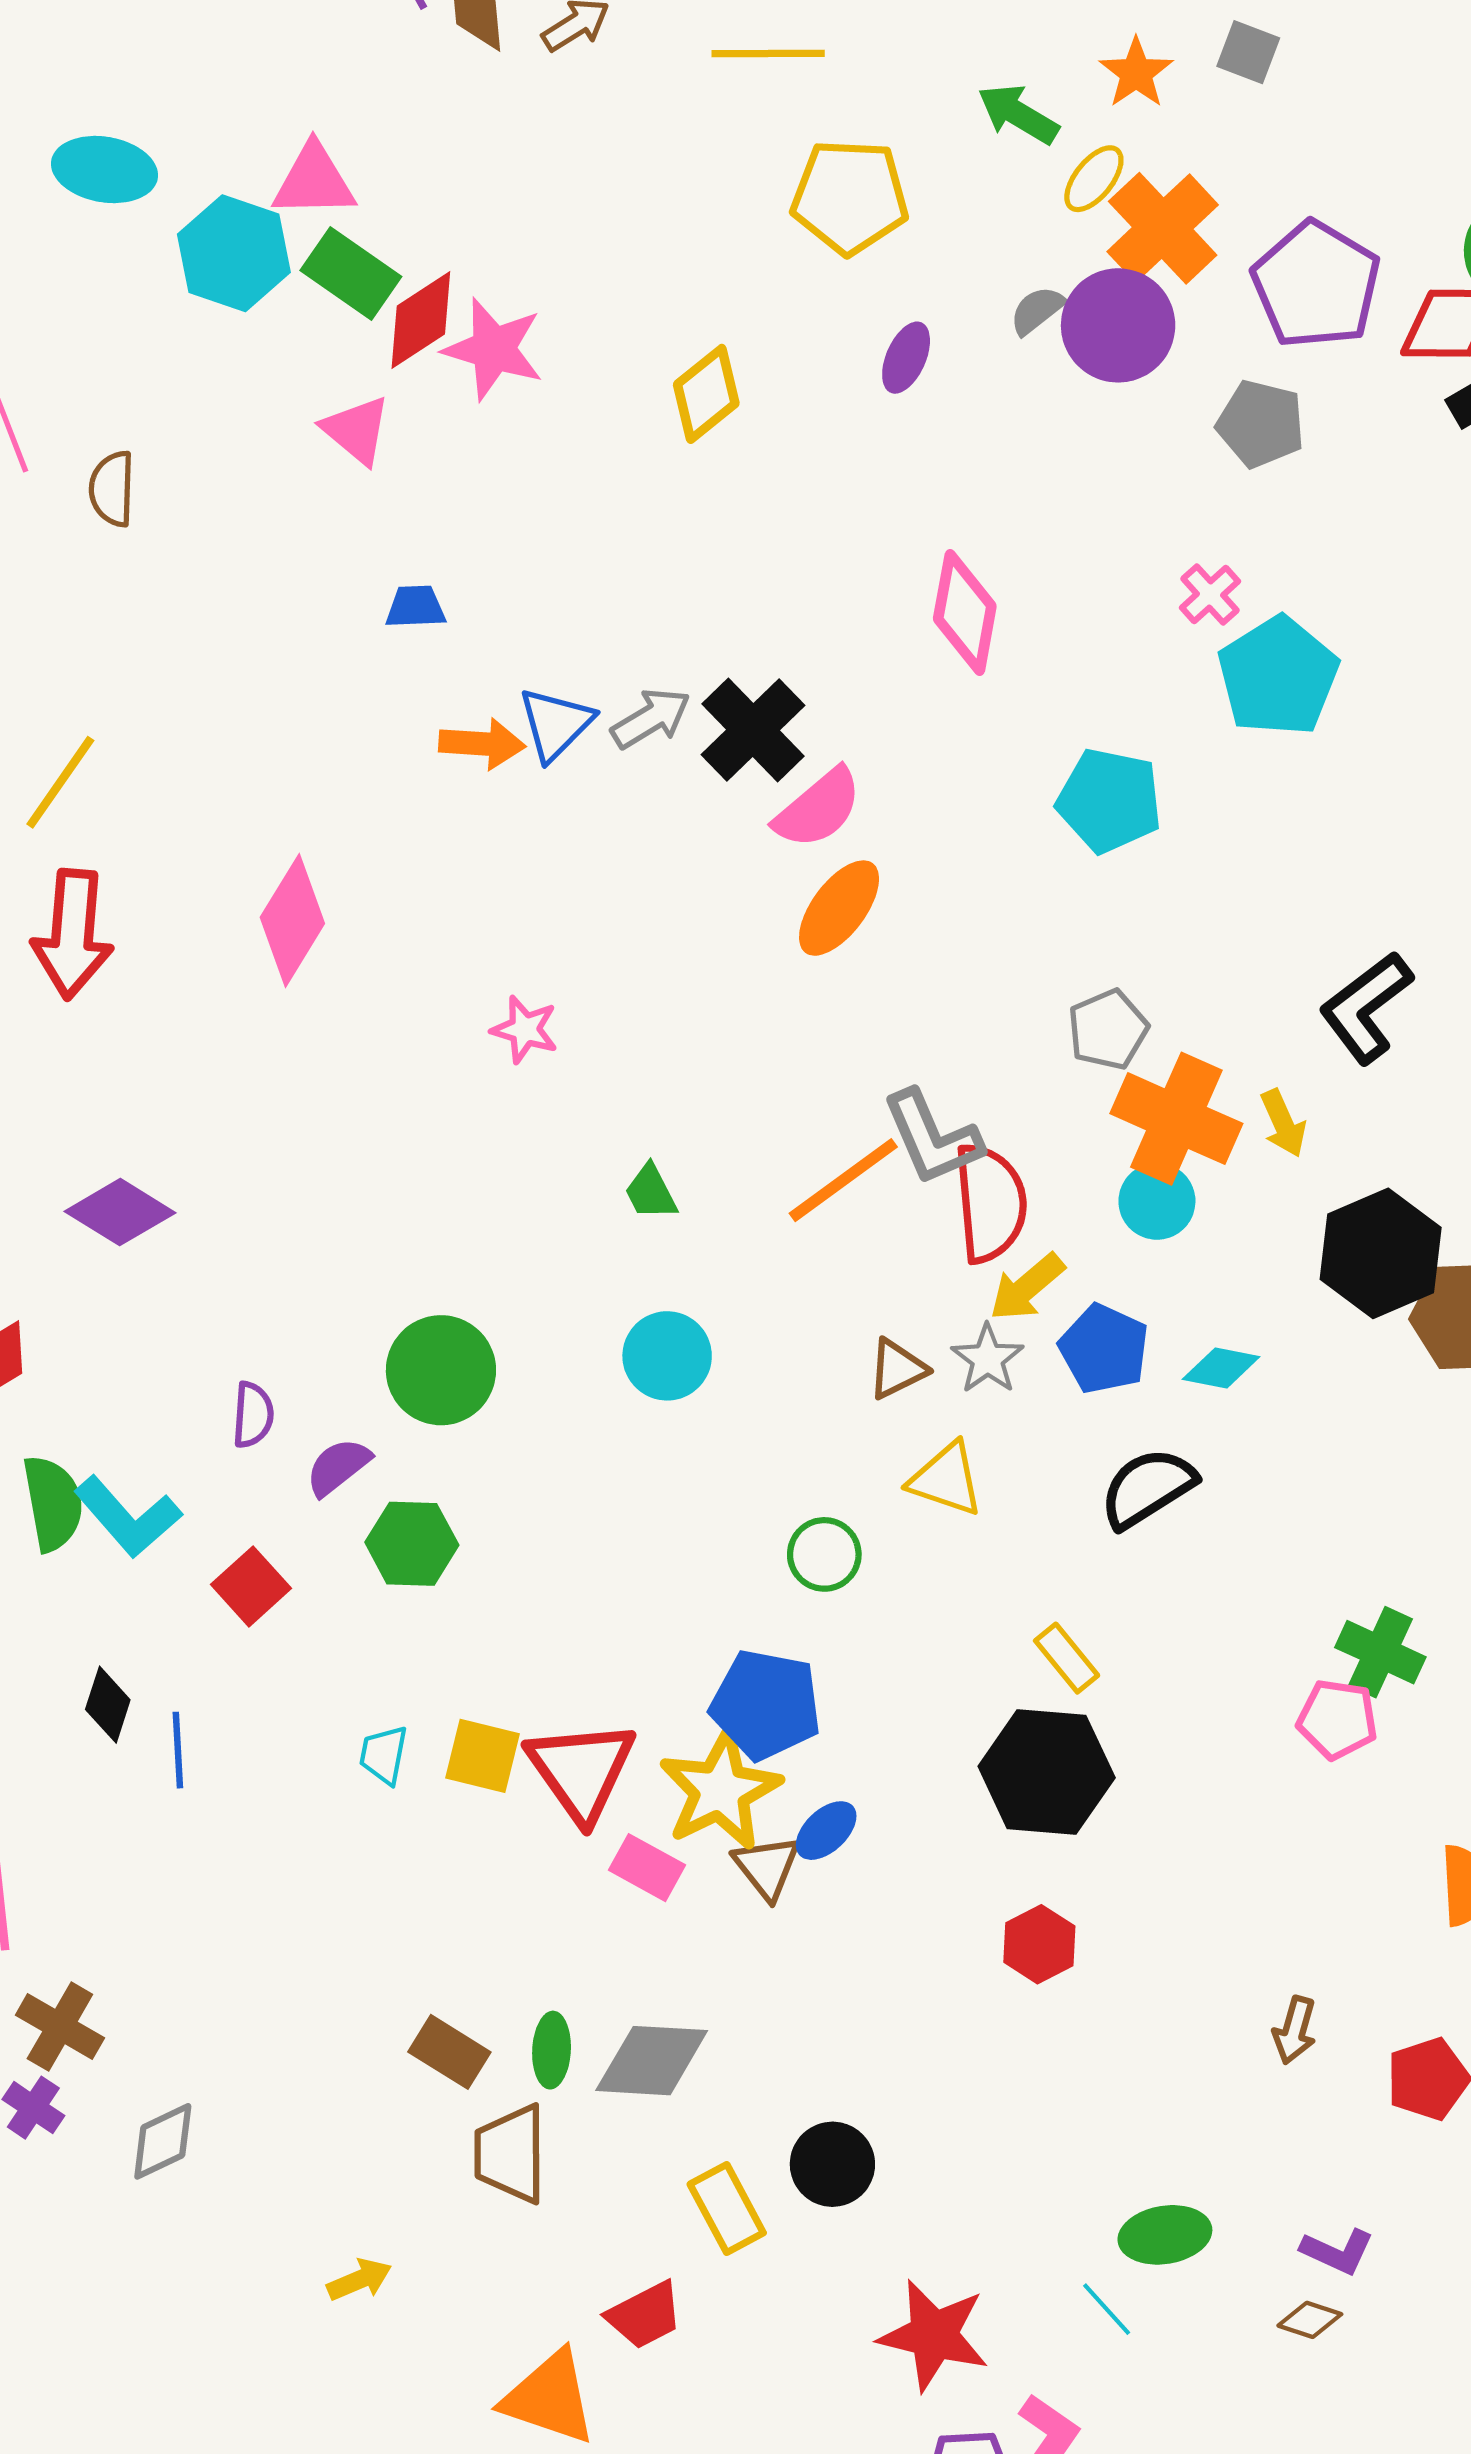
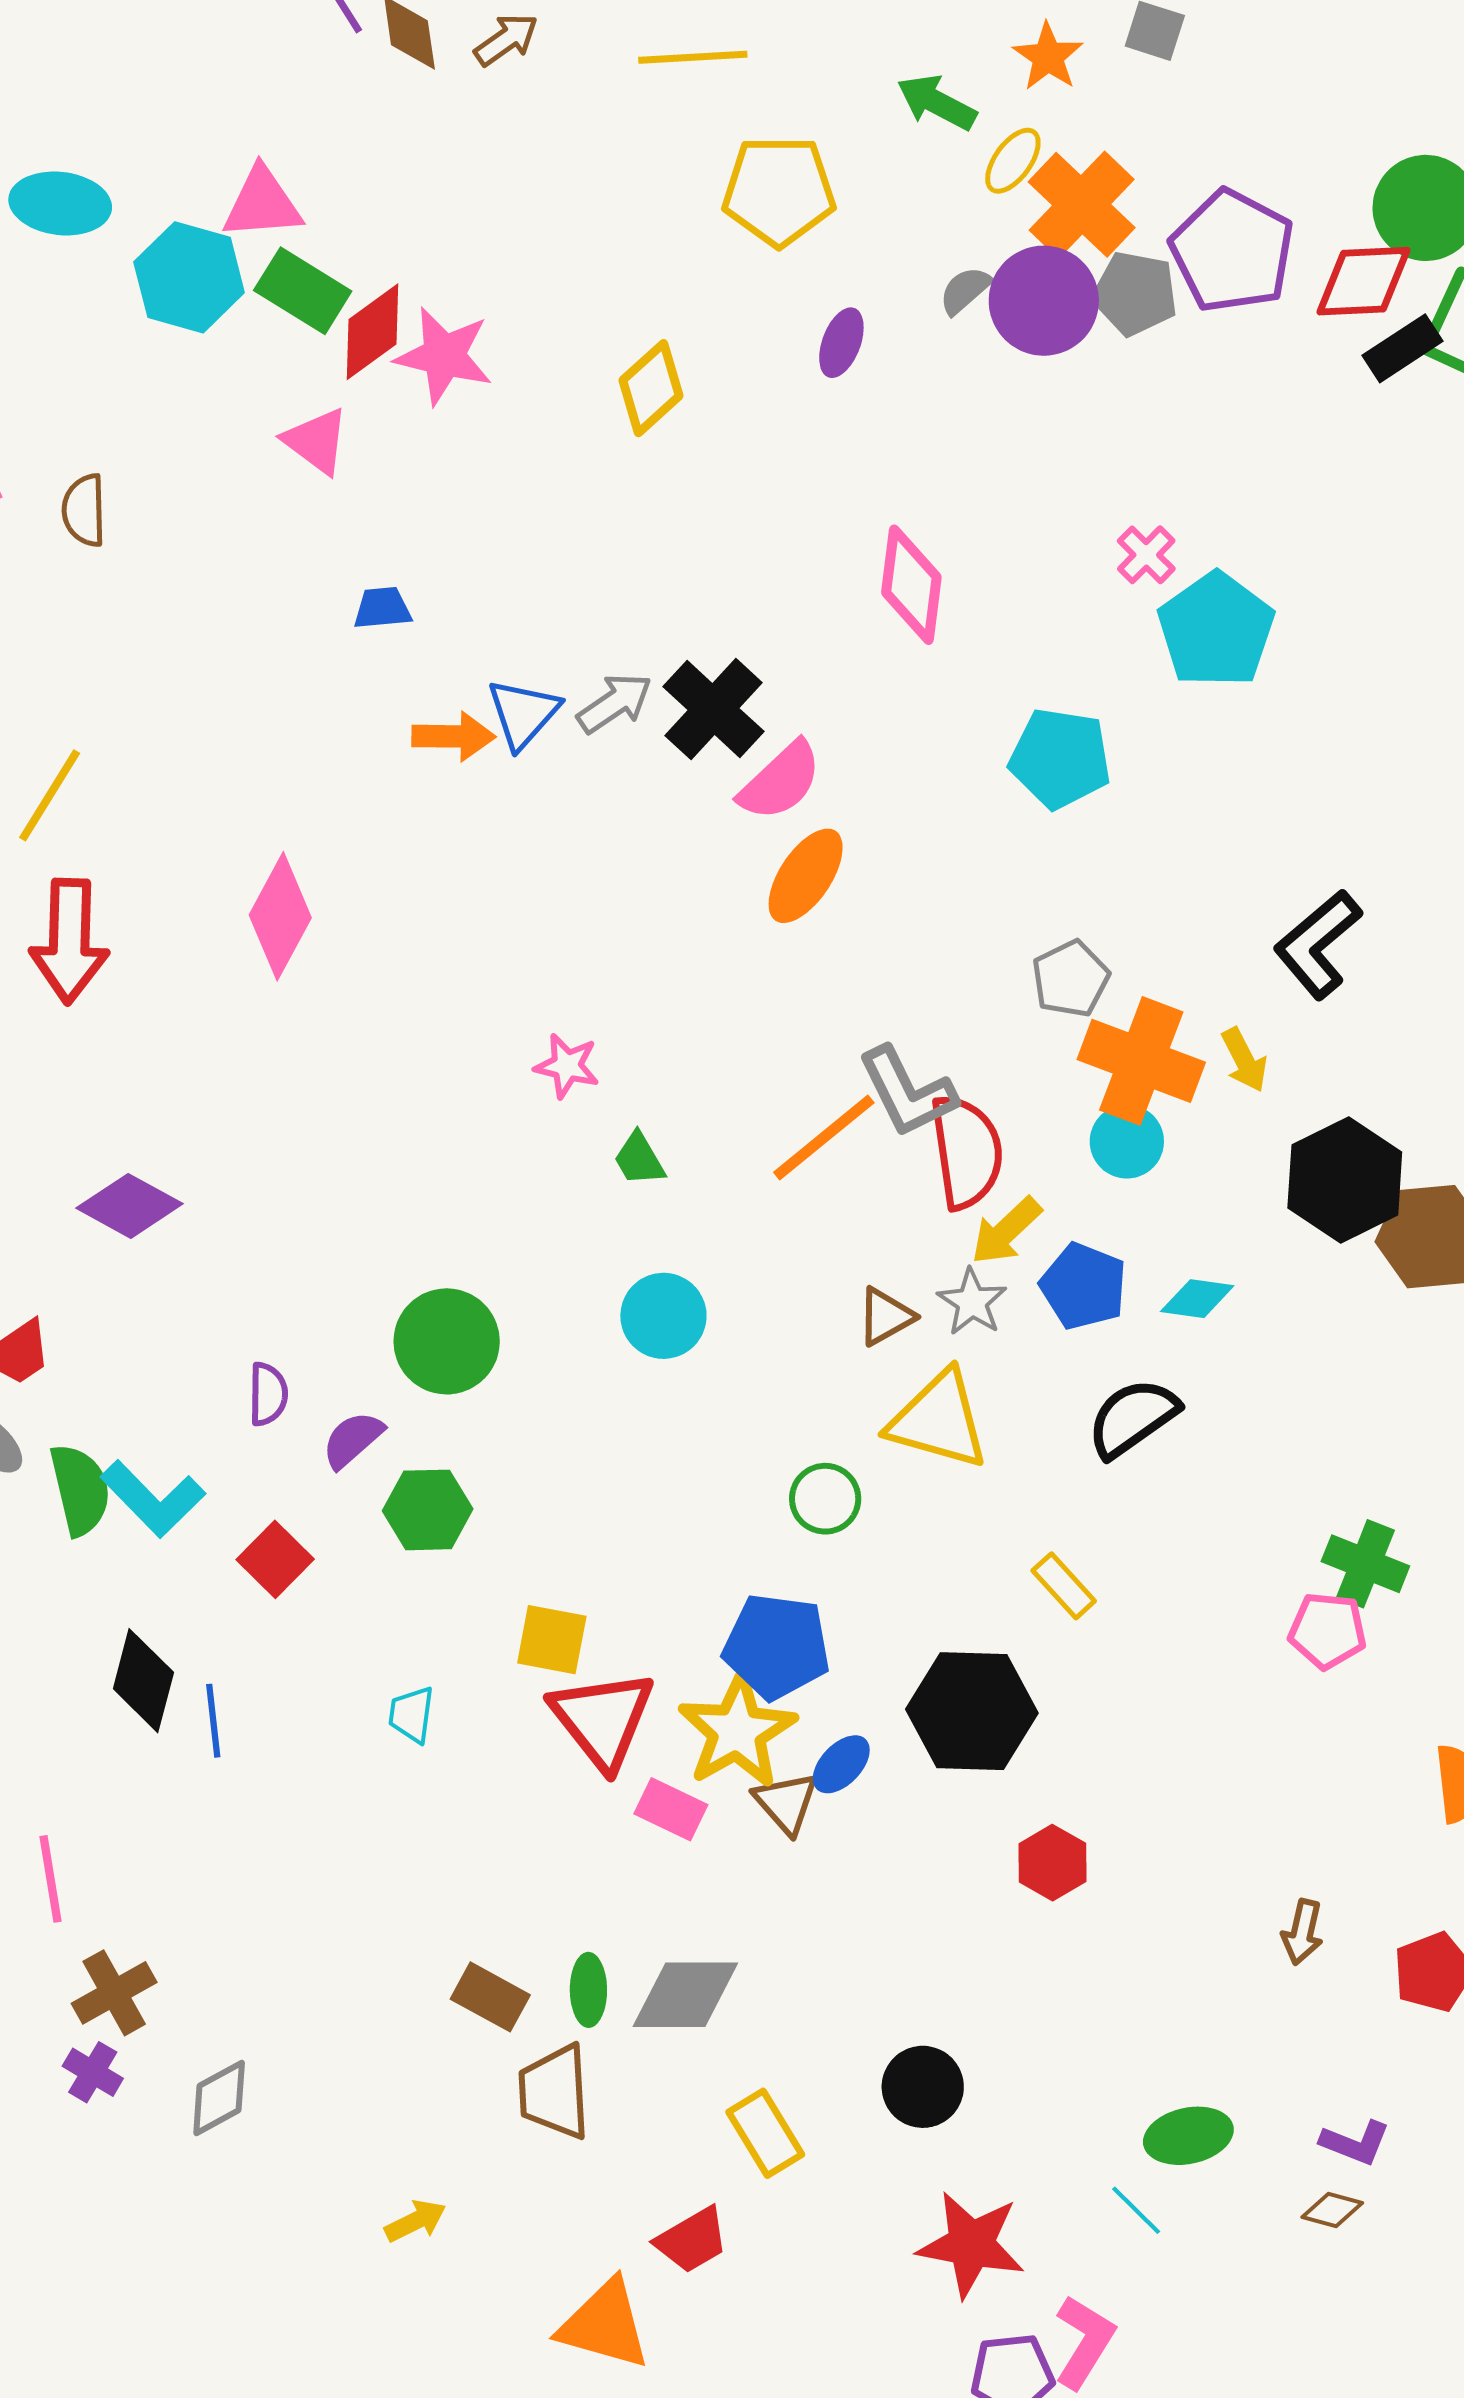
gray pentagon: (1261, 424) -> (1135, 293), moved
pink star: (525, 1029) -> (567, 1066), moved
yellow triangle: (946, 1479) -> (939, 1420), size x1.4
black diamond: (108, 1705) -> (143, 1681), size x1.4
yellow square: (483, 1756) -> (552, 1640), moved
black hexagon: (1047, 1772) -> (972, 1711), moved
brown cross: (60, 2026) -> (114, 1993), turned 34
black circle: (832, 2164) -> (923, 2087), moved

